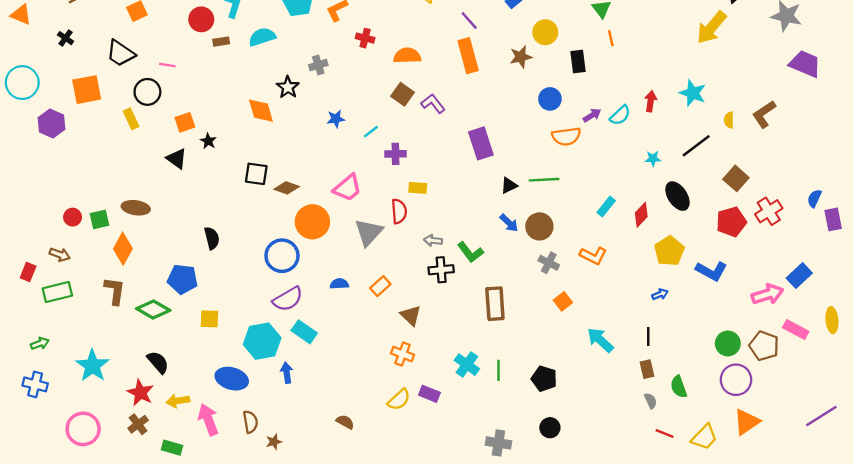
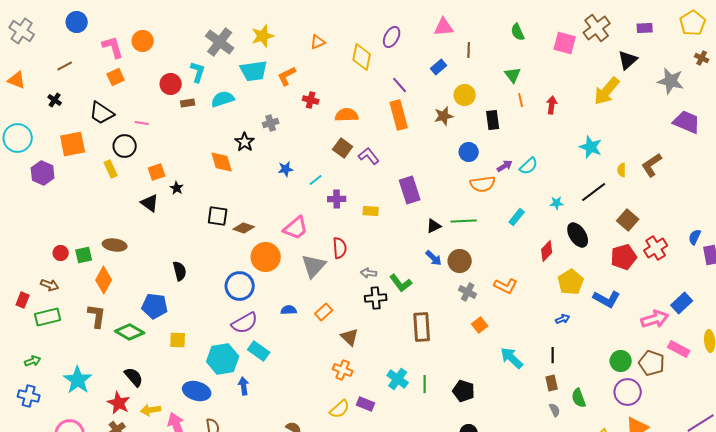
red arrow: (651, 101) -> (552, 105), moved
yellow rectangle: (418, 188) -> (371, 211), moved
cyan rectangle: (606, 207) -> (517, 217), moved

